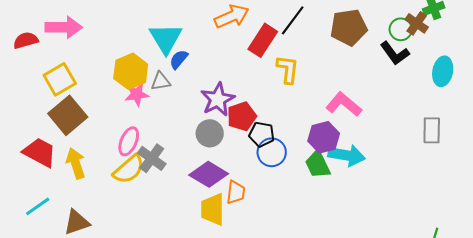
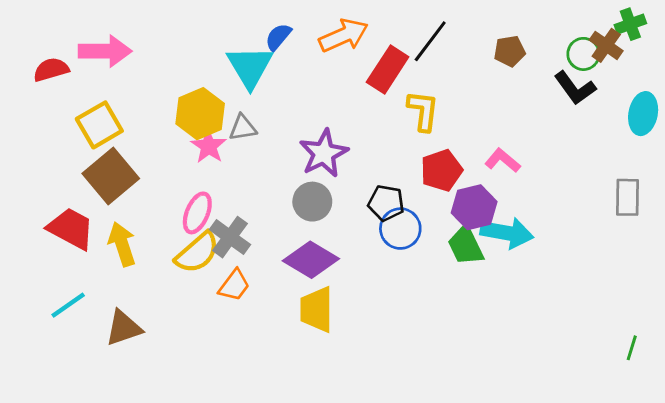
brown pentagon: (349, 27) -> (510, 51), size x0.6
blue semicircle: (179, 59) -> (278, 37), moved
pink star: (137, 94) -> (209, 146), turned -30
pink L-shape: (344, 104) -> (503, 160), size x0.7
red pentagon: (242, 116) -> (441, 170), moved
orange trapezoid: (236, 192) -> (234, 285), moved, turned 30

